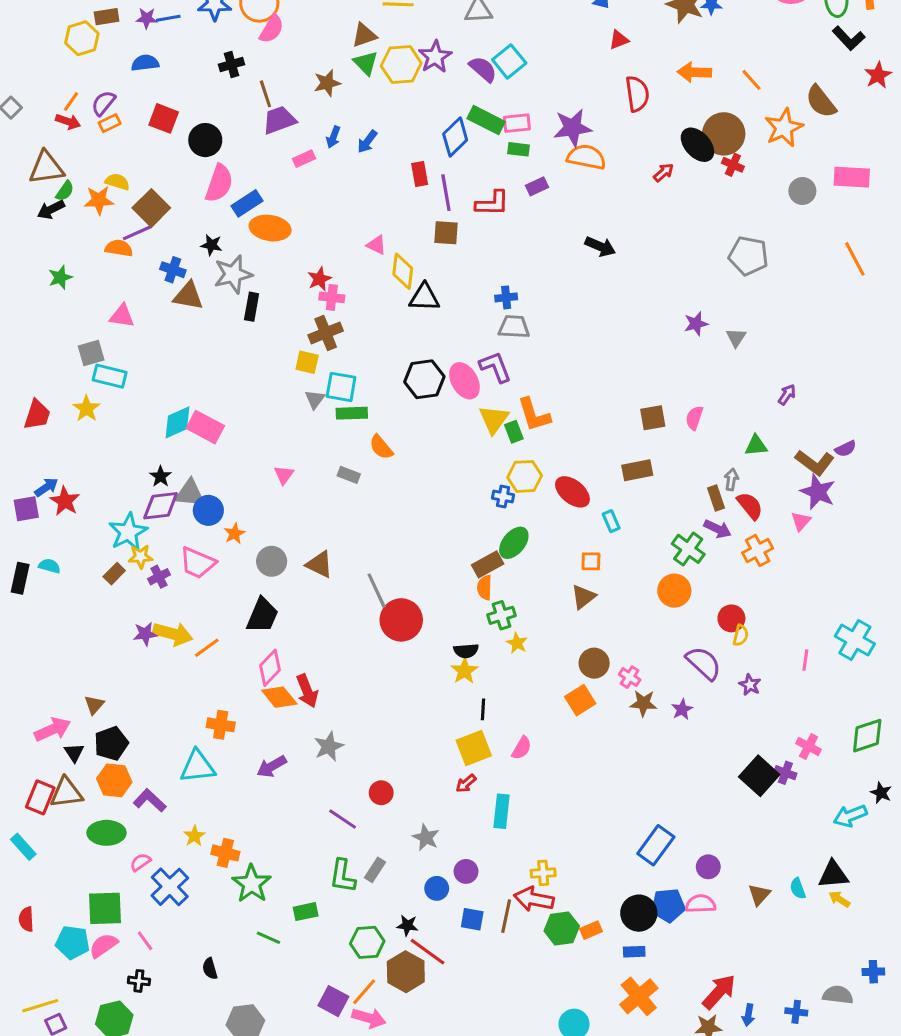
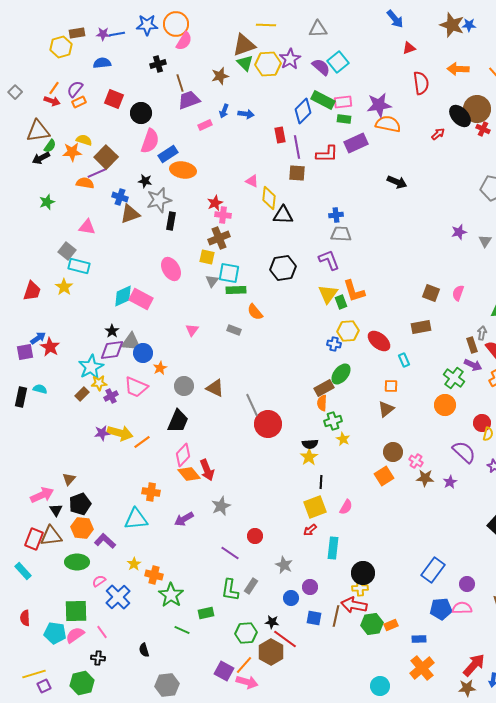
brown triangle: (364, 35) -> (244, 45), size x1.4
blue arrow: (367, 142) -> (246, 114), turned -119
purple rectangle: (537, 186) -> (356, 143), size x1.6
brown triangle: (188, 296) -> (130, 214), turned -30
gray square: (91, 353) -> (67, 251), turned -36
pink ellipse: (464, 381) -> (171, 269), moved
brown square: (653, 418) -> (431, 293), turned 30
black circle: (639, 913) -> (363, 573), moved

